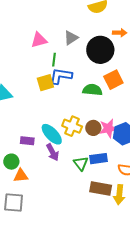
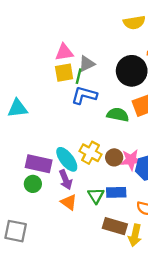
gray triangle: (71, 38) -> (87, 64), moved
yellow square: (45, 83) -> (64, 73), moved
purple rectangle: (27, 141) -> (39, 164), size x1.6
green circle: (11, 162) -> (33, 184), moved
orange triangle: (21, 176) -> (69, 202), moved, turned 35

